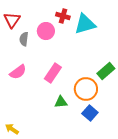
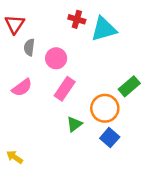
pink circle: (46, 31) -> (56, 58), moved
green triangle: (61, 102) -> (74, 124), turned -32

